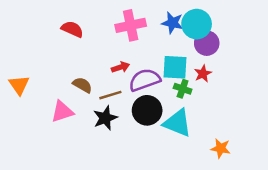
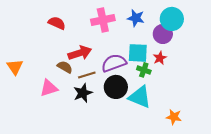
cyan circle: (197, 24) -> (172, 19), moved
red arrow: (120, 67) -> (80, 53), moved, size x1.6

